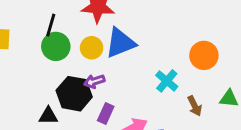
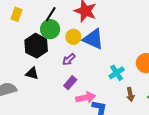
blue triangle: (120, 43) -> (93, 39), turned 30
purple arrow: (94, 81) -> (69, 59), turned -40
black hexagon: (74, 94) -> (36, 46), moved

